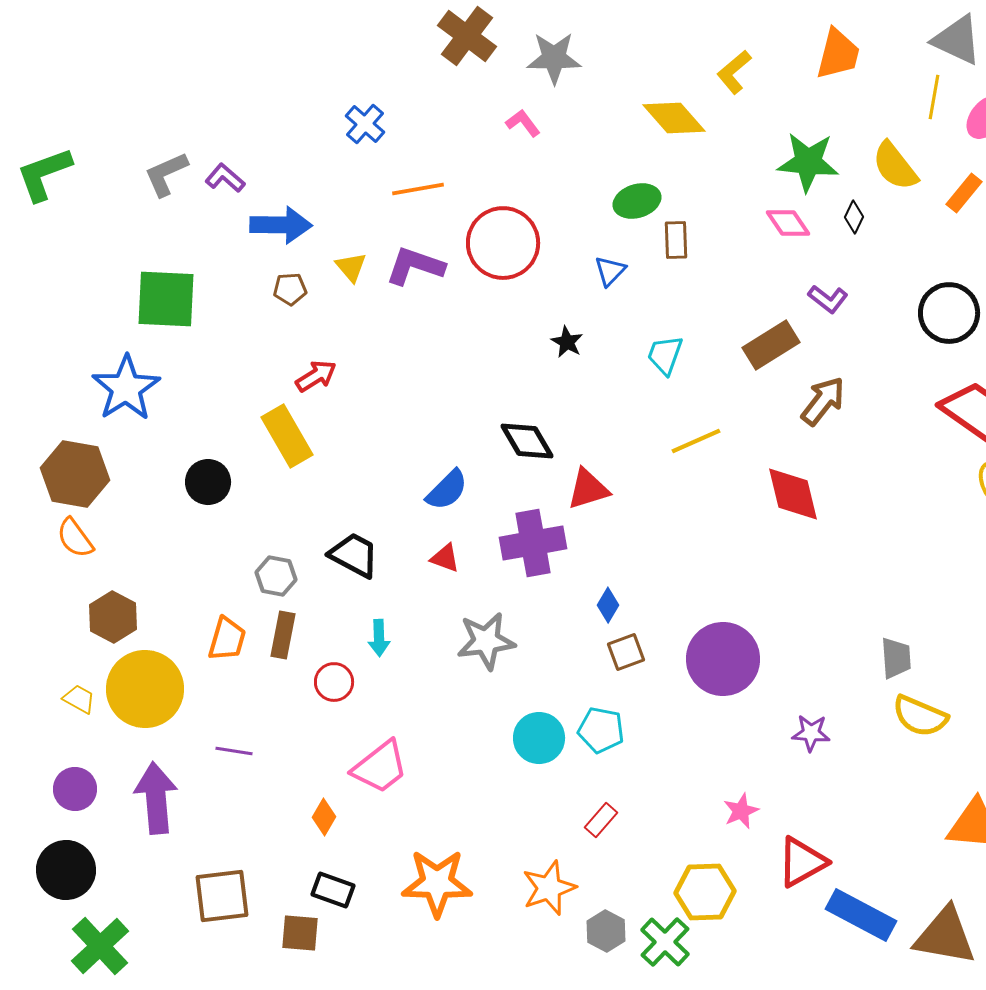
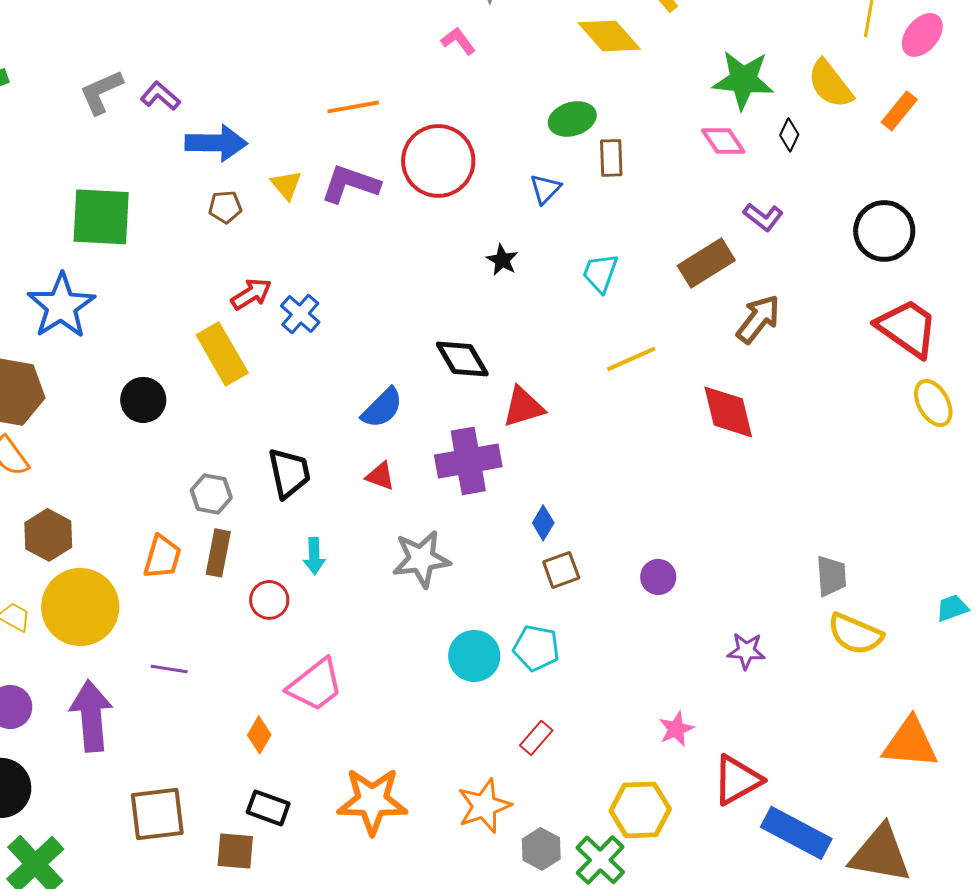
blue cross: (365, 124) -> (300, 314), moved
black trapezoid: (354, 555) -> (289, 473), turned 50
purple circle: (723, 659) -> (658, 577), size x0.5

